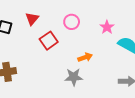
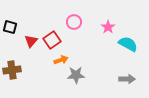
red triangle: (32, 19) -> (31, 41), moved
orange arrow: (85, 57) -> (61, 60), moved

